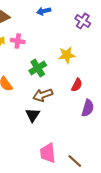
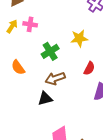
black triangle: (33, 115) -> (45, 99), turned 42

